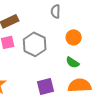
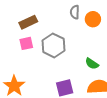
orange circle: (74, 37) -> (93, 19), moved

